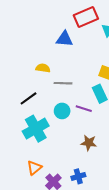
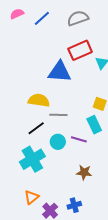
blue triangle: (65, 39) -> (60, 72), size x1.4
yellow semicircle: (43, 68) -> (39, 100), size x1.5
black line: (28, 98) -> (36, 128), moved

